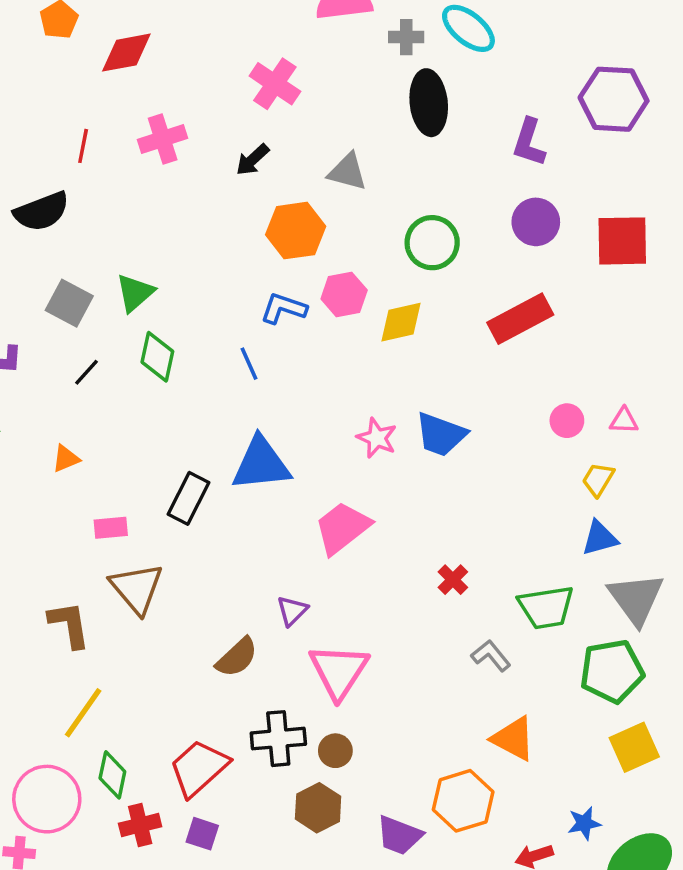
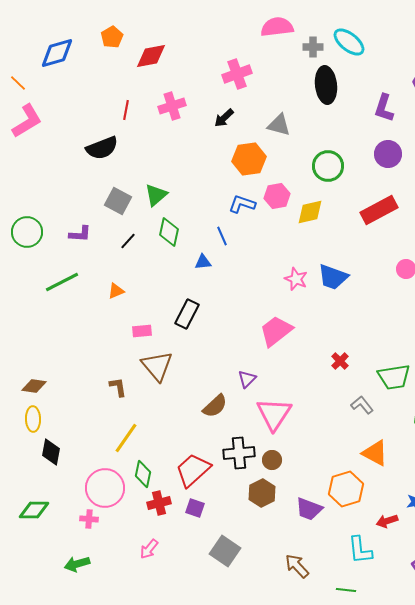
pink cross: (275, 84) -> (237, 74), turned 36
blue triangle: (261, 464) -> (203, 262), moved, size x0.5
brown L-shape: (69, 625) -> (118, 387), size x0.7

